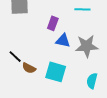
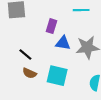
black line: (15, 57) -> (25, 54), moved

